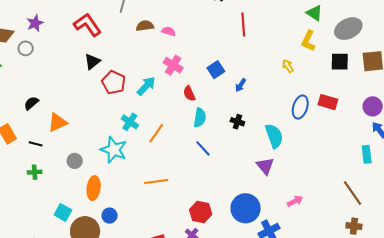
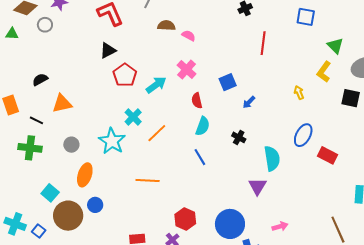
red rectangle: (328, 102) -> (327, 155), moved
green cross: (35, 172) -> (30, 148), size x1.6

